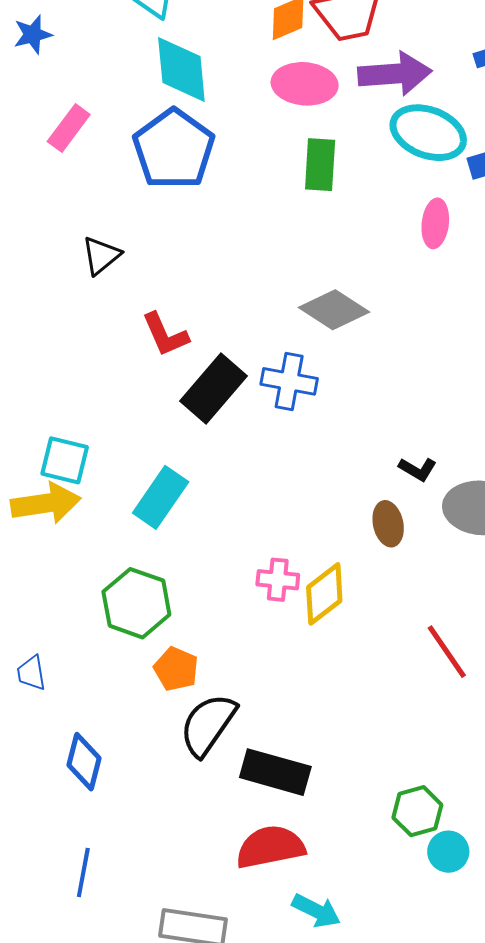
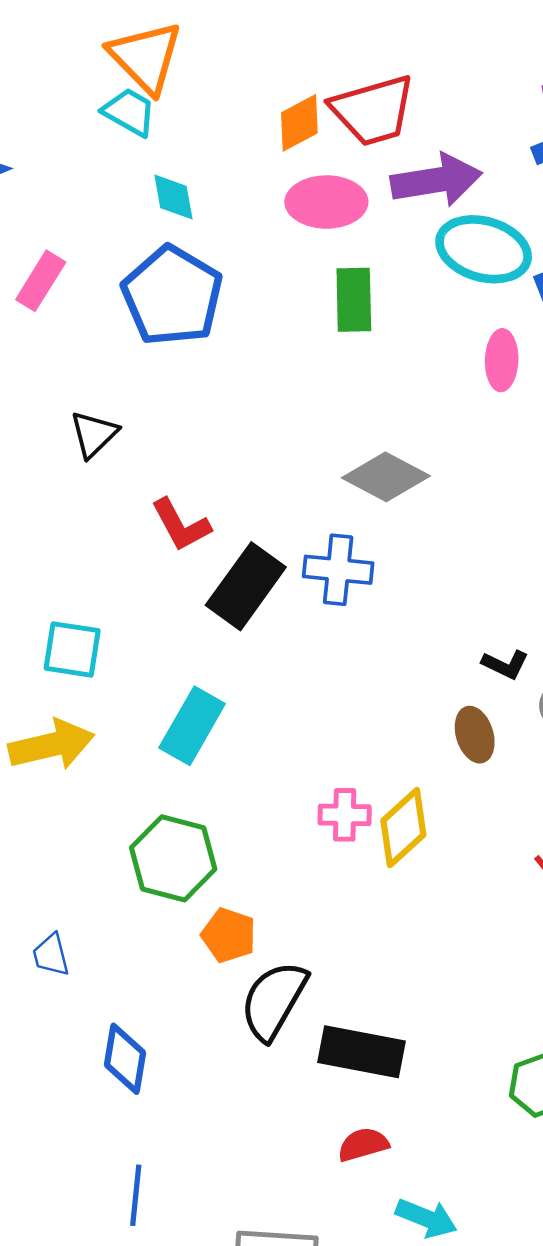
cyan diamond: (181, 69) -> (173, 197), size x0.6
cyan square: (65, 460) -> (72, 649), moved
red semicircle: (270, 847) -> (363, 1145), size x0.6

